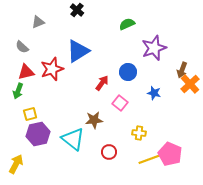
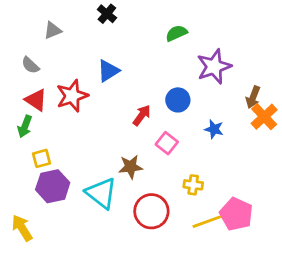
blue triangle: (78, 51) -> (108, 71), size x0.7
red triangle: (26, 72) -> (36, 100), turned 48
red circle: (109, 152) -> (151, 211), size x1.6
yellow arrow: (16, 164) -> (22, 228), turned -60

